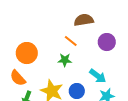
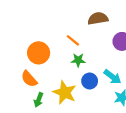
orange line: (71, 41) -> (73, 40), moved
blue circle: (77, 91) -> (90, 81), moved

